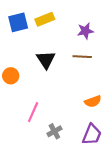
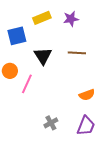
blue square: (18, 22) -> (17, 36), moved
purple star: (85, 31) -> (71, 19), moved
pink line: (33, 112) -> (27, 84), moved

